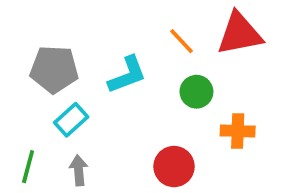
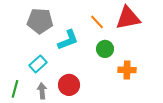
gray pentagon: (54, 69) -> (40, 21), moved
red circle: (174, 167) -> (69, 85), moved

